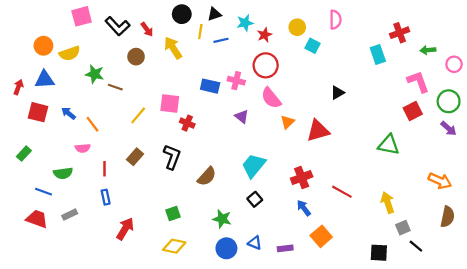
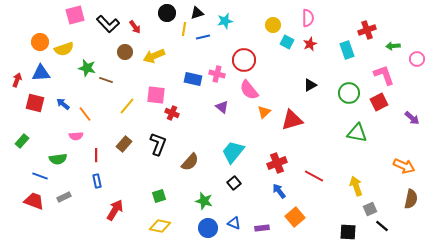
red star: (265, 35) -> (310, 44), moved
yellow arrow: (173, 48) -> (154, 56), moved, turned -80
green circle: (449, 101) -> (349, 93), moved

